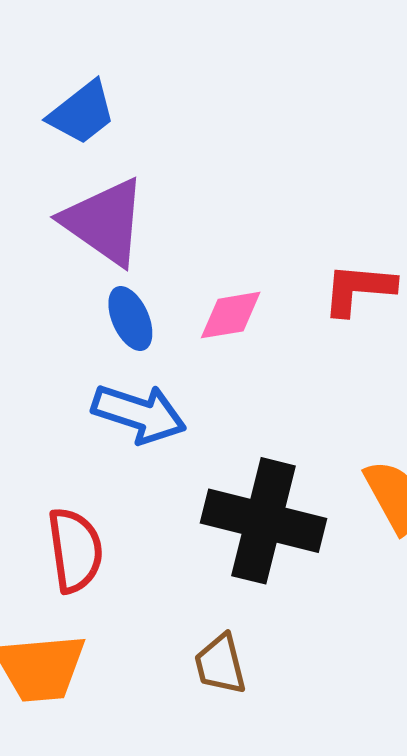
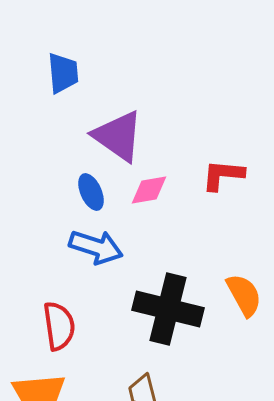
blue trapezoid: (82, 113) -> (63, 73), turned -57
purple triangle: (104, 222) -> (118, 136), moved

